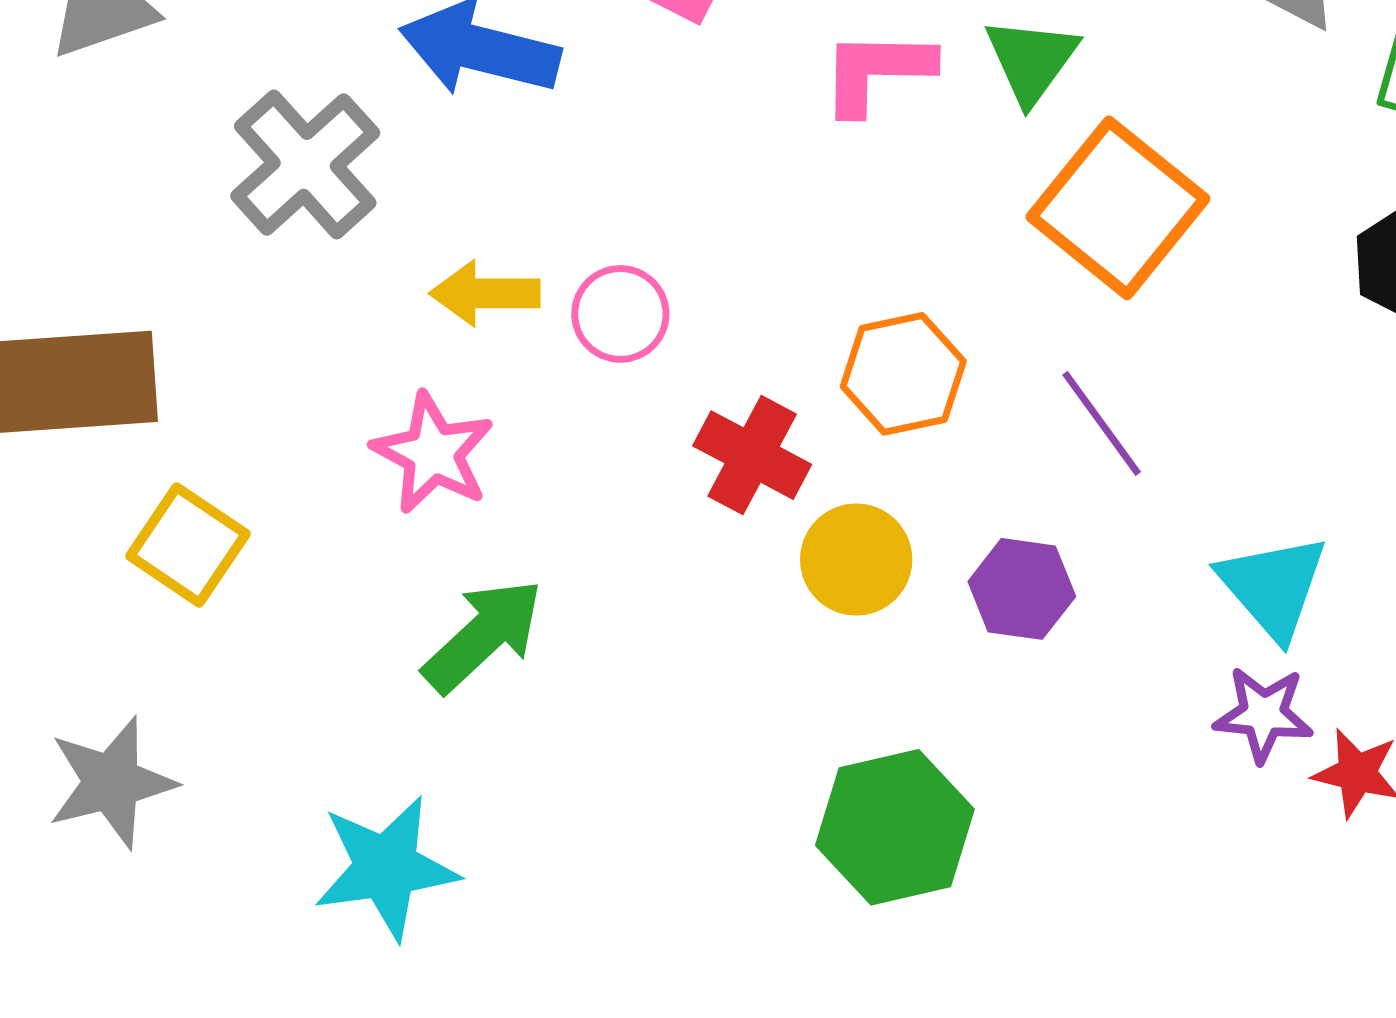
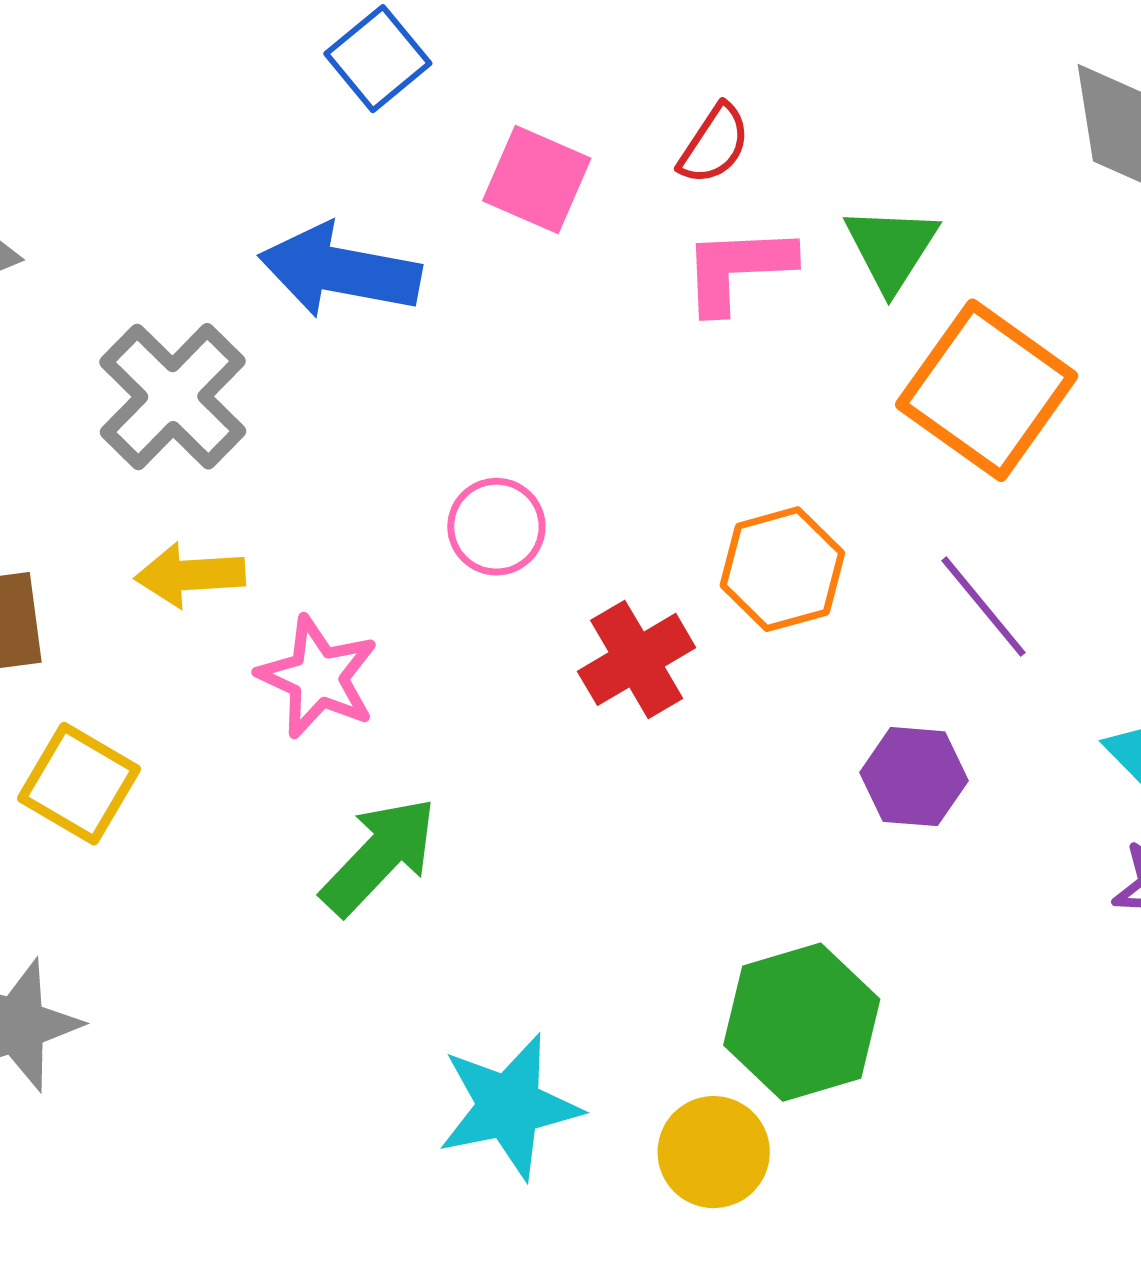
yellow arrow: (485, 293) -> (190, 575), moved
red cross: (752, 455) -> (637, 659), turned 35
yellow circle: (856, 560) -> (714, 1152), moved
cyan star: (386, 868) -> (509, 1106), moved

